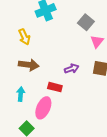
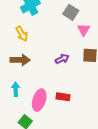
yellow arrow: (24, 37) -> (22, 34), moved
red rectangle: (55, 87) -> (63, 97), moved

